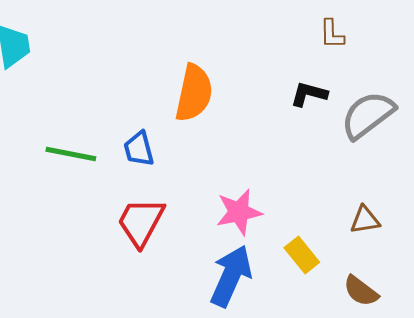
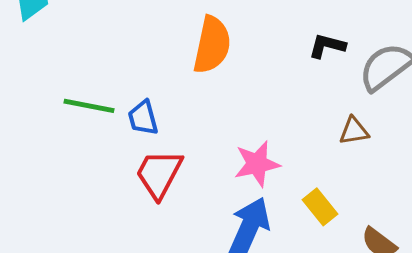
blue trapezoid: (139, 149) -> (143, 118), moved
brown triangle: (365, 220) -> (354, 131), moved

